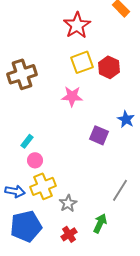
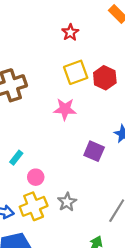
red star: (77, 25) -> (70, 32), size x0.6
pink circle: (35, 160) -> (36, 177), moved
gray star: (68, 203) -> (67, 202), moved

